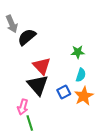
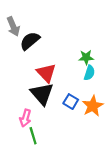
cyan semicircle: (81, 75) -> (89, 73), moved
blue square: (64, 92) -> (71, 102), turned -32

